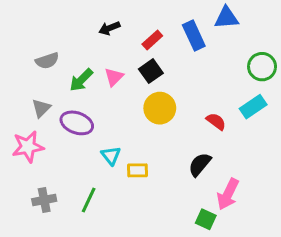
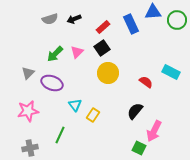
gray semicircle: (47, 61) -> (50, 19), moved
green circle: (262, 67) -> (177, 20), moved
cyan rectangle: (253, 107) -> (171, 72), turned 60
pink star: (28, 147) -> (28, 111), moved
yellow rectangle: (138, 170) -> (93, 115), turned -56
gray cross: (44, 200) -> (30, 148), moved

